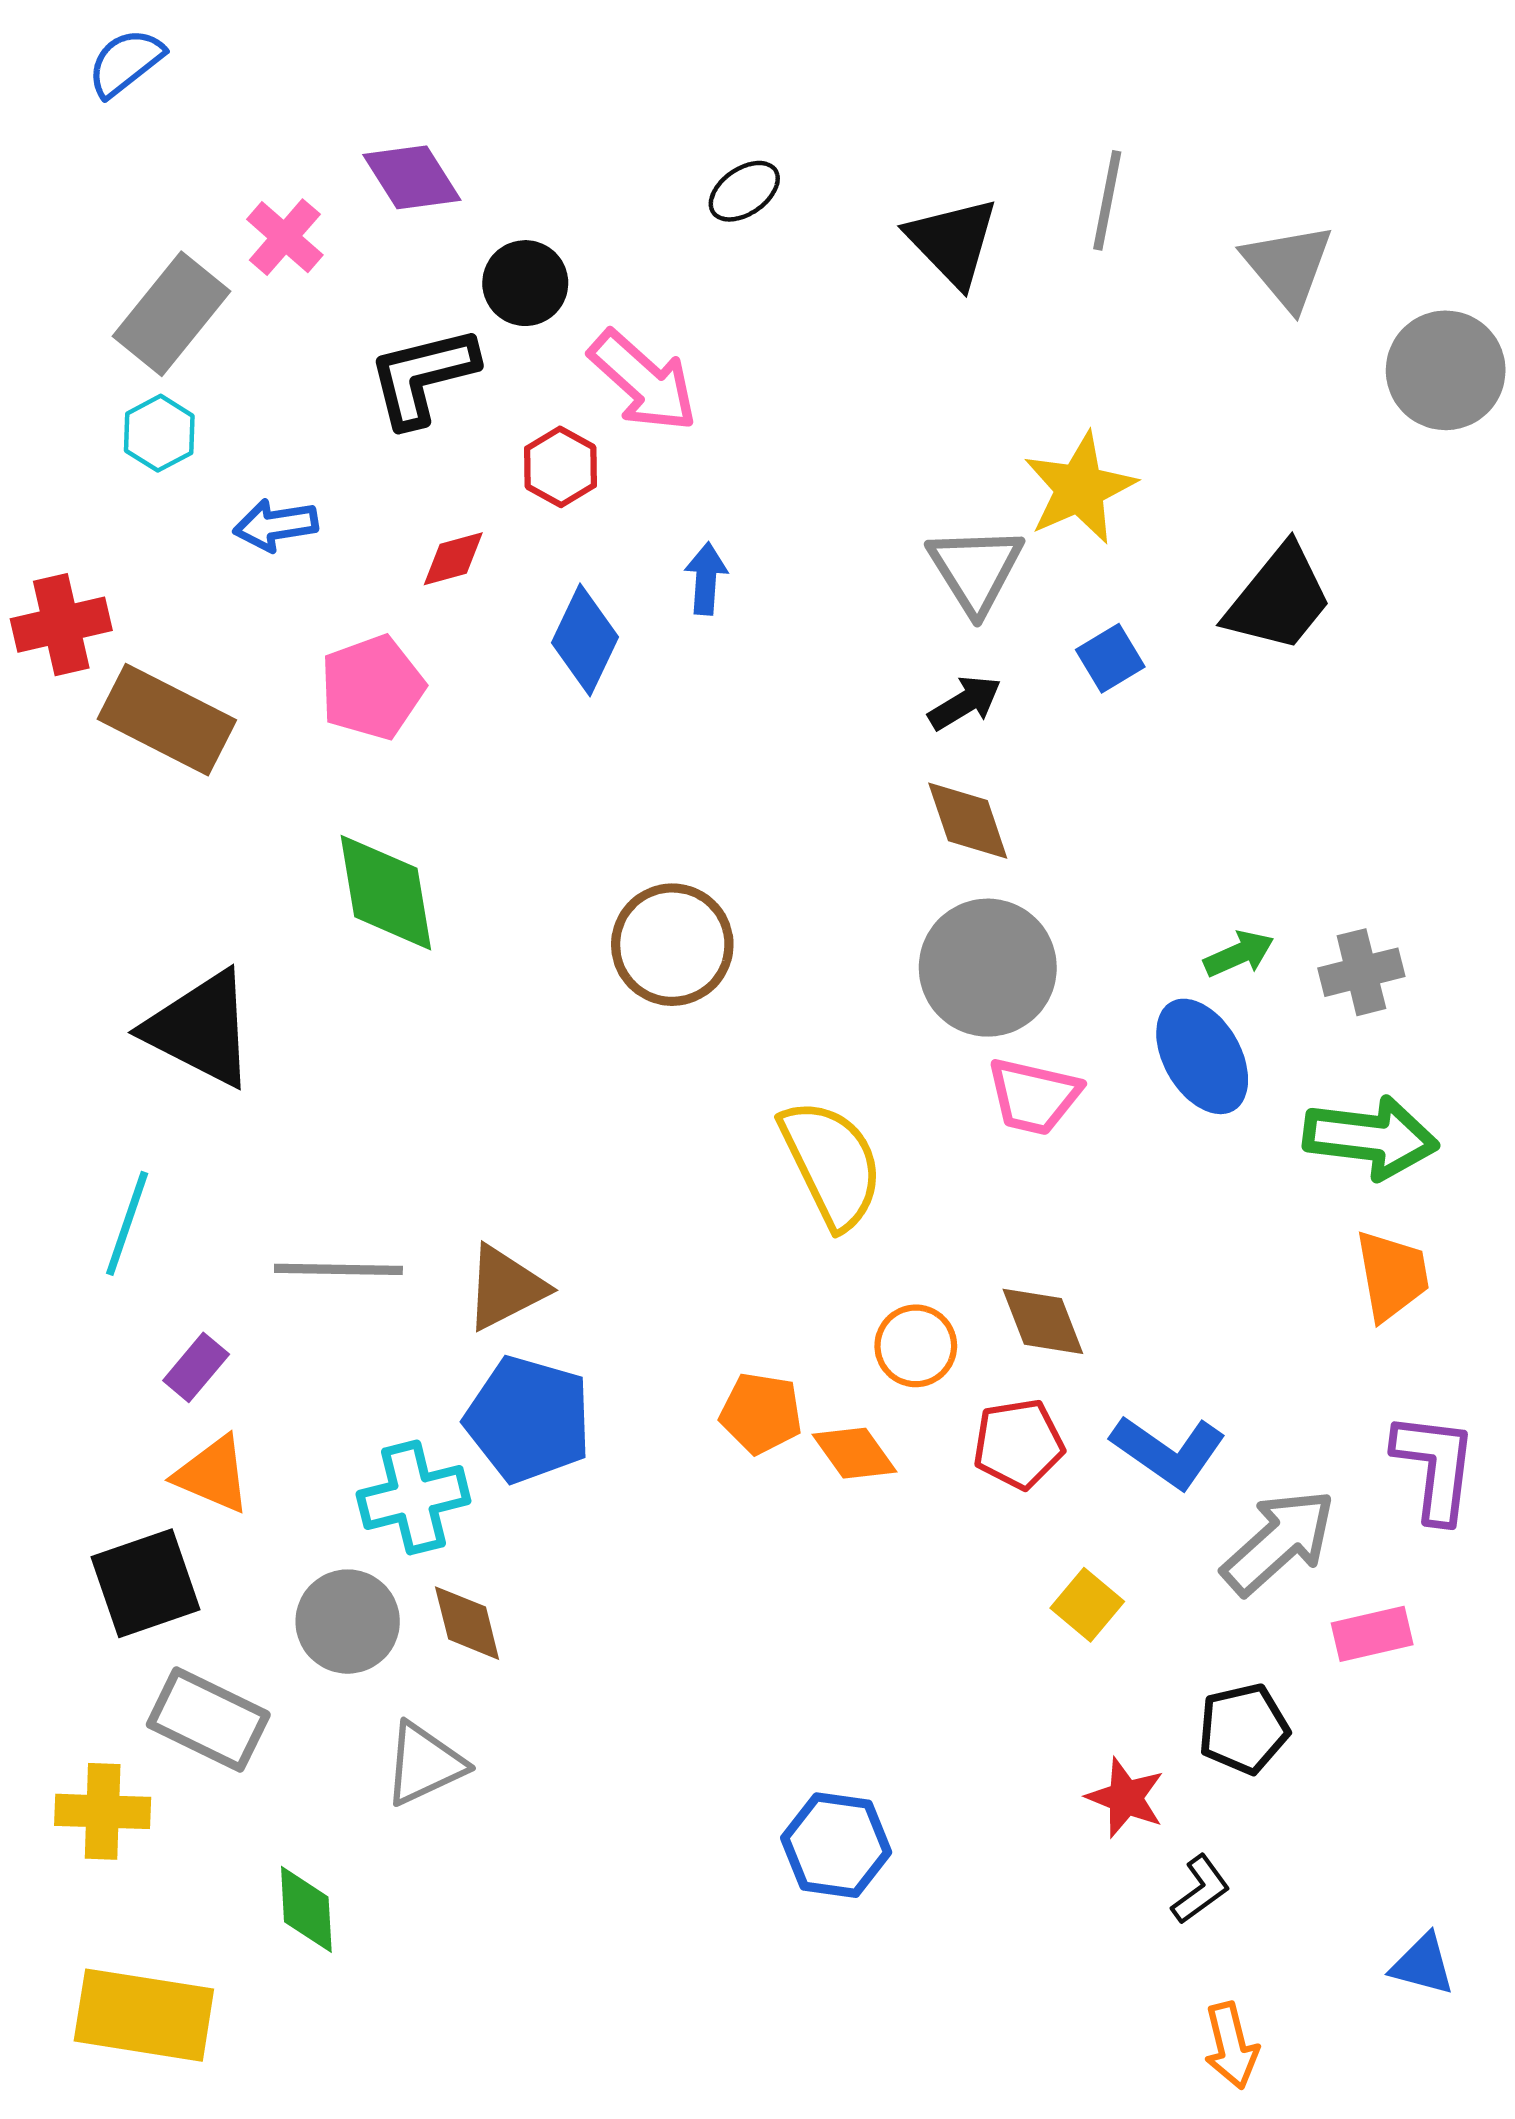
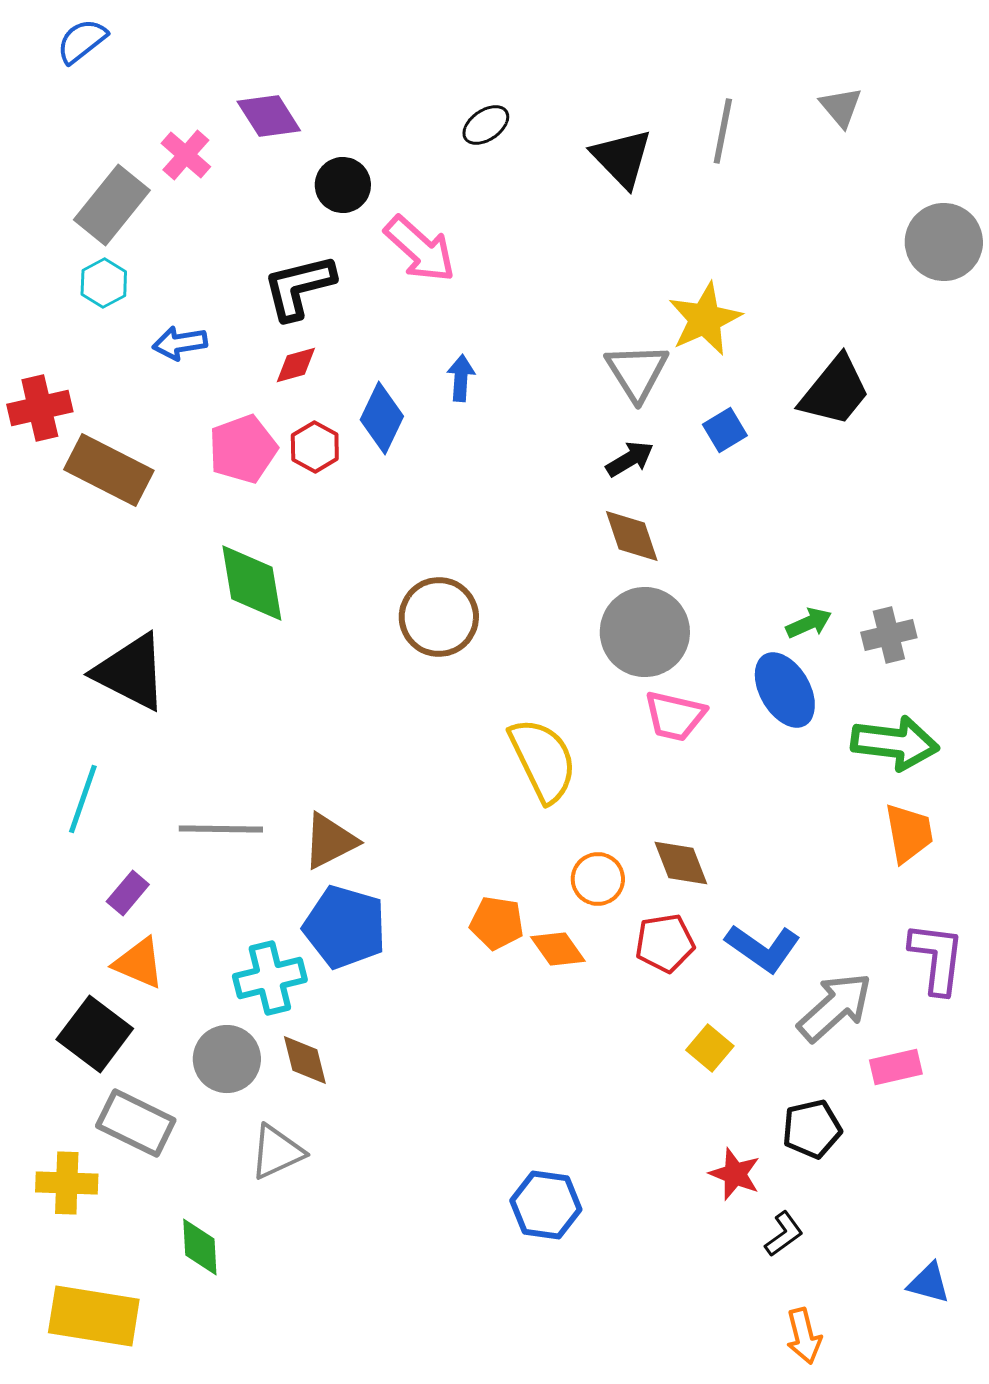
gray triangle: (1288, 266) -> (841, 107), moved, size x0.7
black L-shape: (423, 376) -> (299, 287), moved
red hexagon: (560, 467) -> (315, 447), moved
black square: (145, 1583) -> (95, 1034), turned -34

